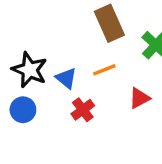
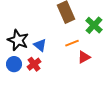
orange line: (104, 70) -> (72, 43), moved
red cross: (83, 110) -> (34, 64), moved

